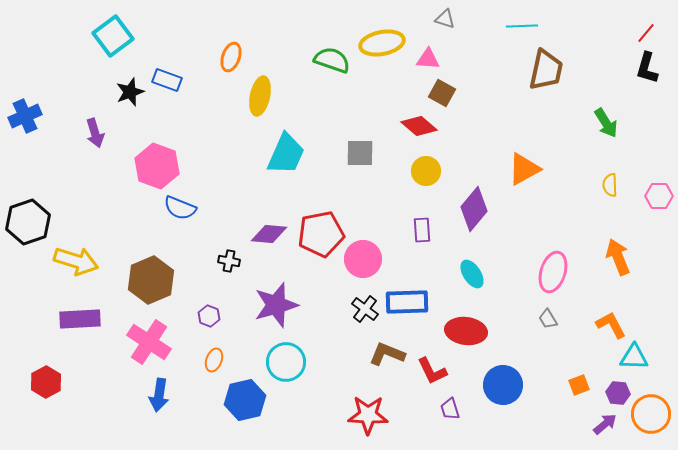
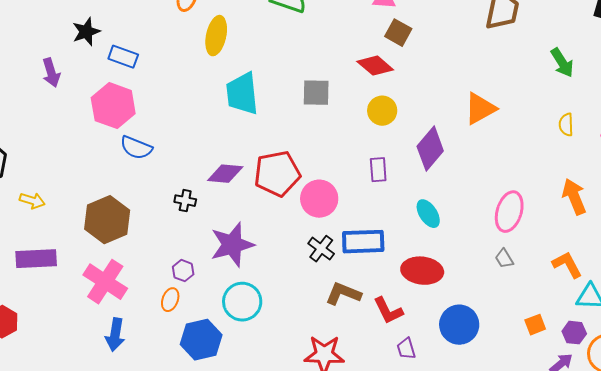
blue rectangle: (167, 80) -> (123, 57), moved
cyan trapezoid: (286, 154) -> (242, 94), turned 150
yellow arrow: (76, 261) -> (32, 201), size x0.6
purple hexagon: (209, 316) -> (183, 271), moved

